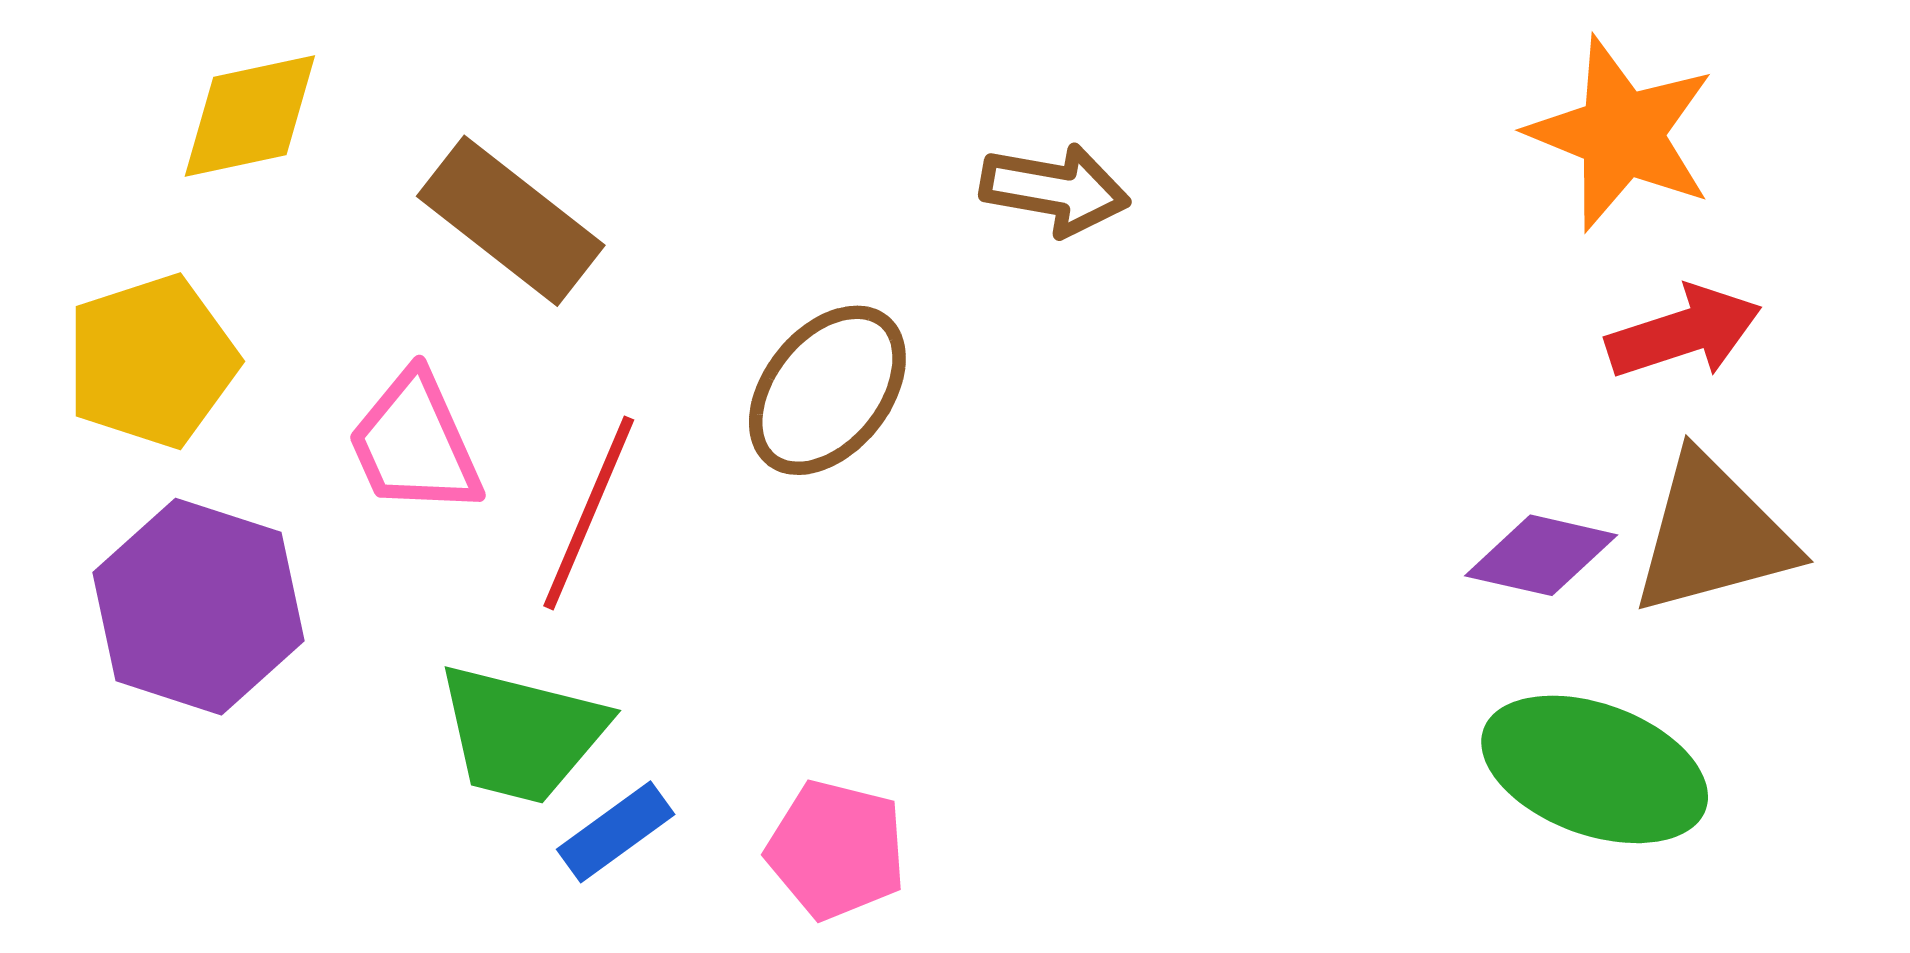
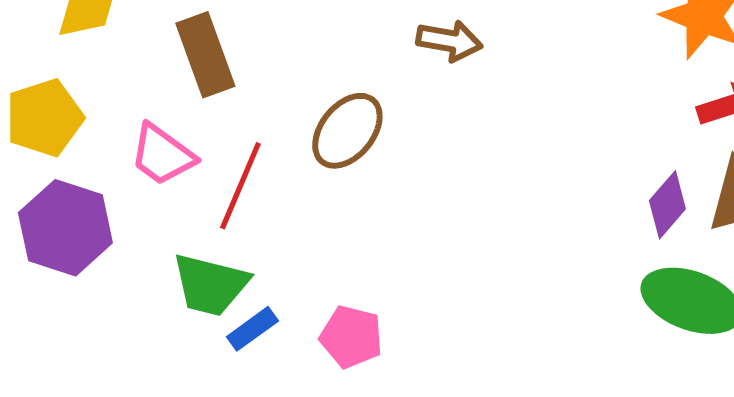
brown rectangle: (511, 221) -> (205, 55), turned 32
pink trapezoid: (415, 444) -> (162, 155), turned -30
purple diamond: (1541, 555) -> (667, 205), turned -62

